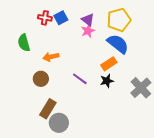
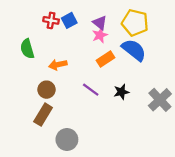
yellow pentagon: (119, 20) -> (135, 23), turned 30
orange rectangle: (109, 64) -> (105, 59), moved
brown rectangle: (48, 109) -> (43, 115), moved

